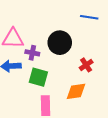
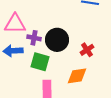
black circle: (60, 43) -> (57, 40), moved

